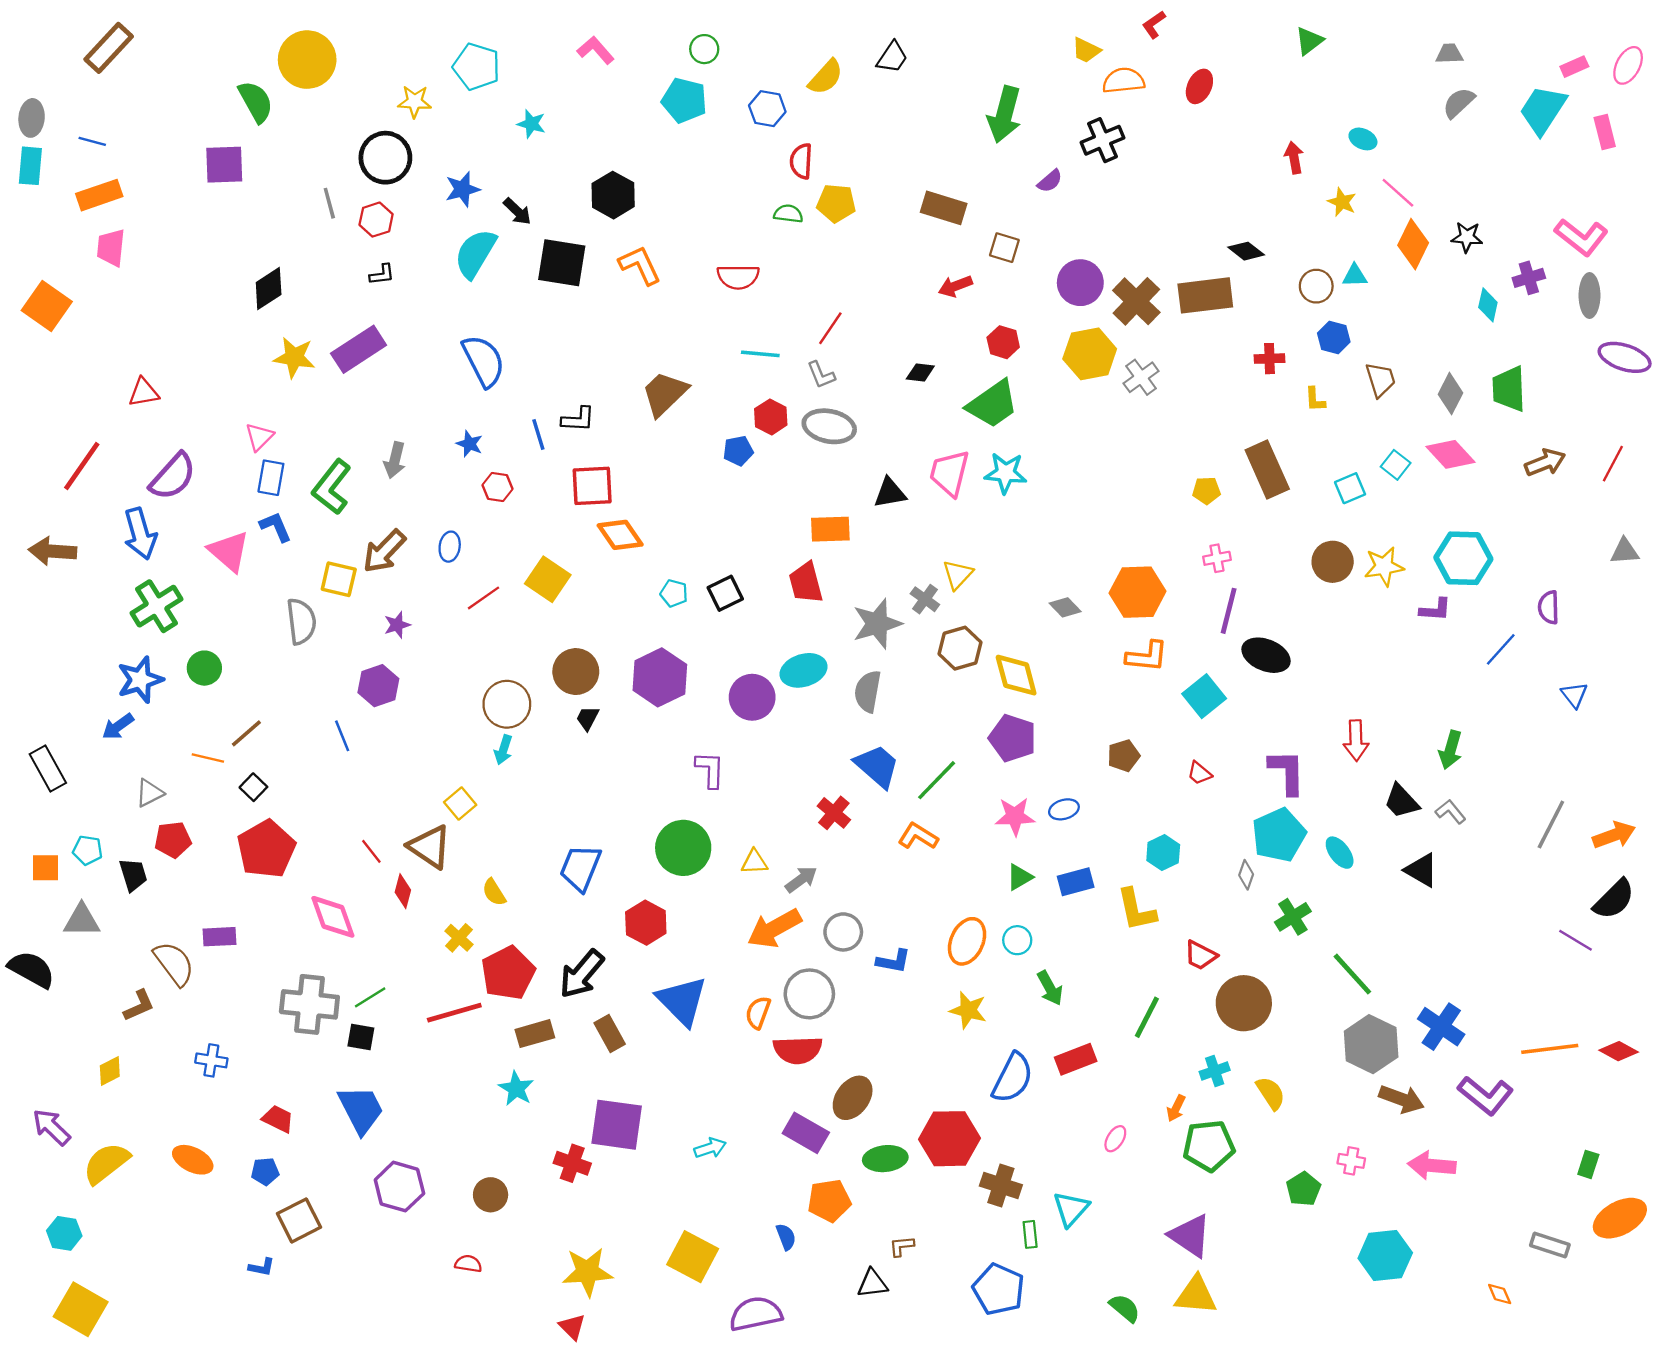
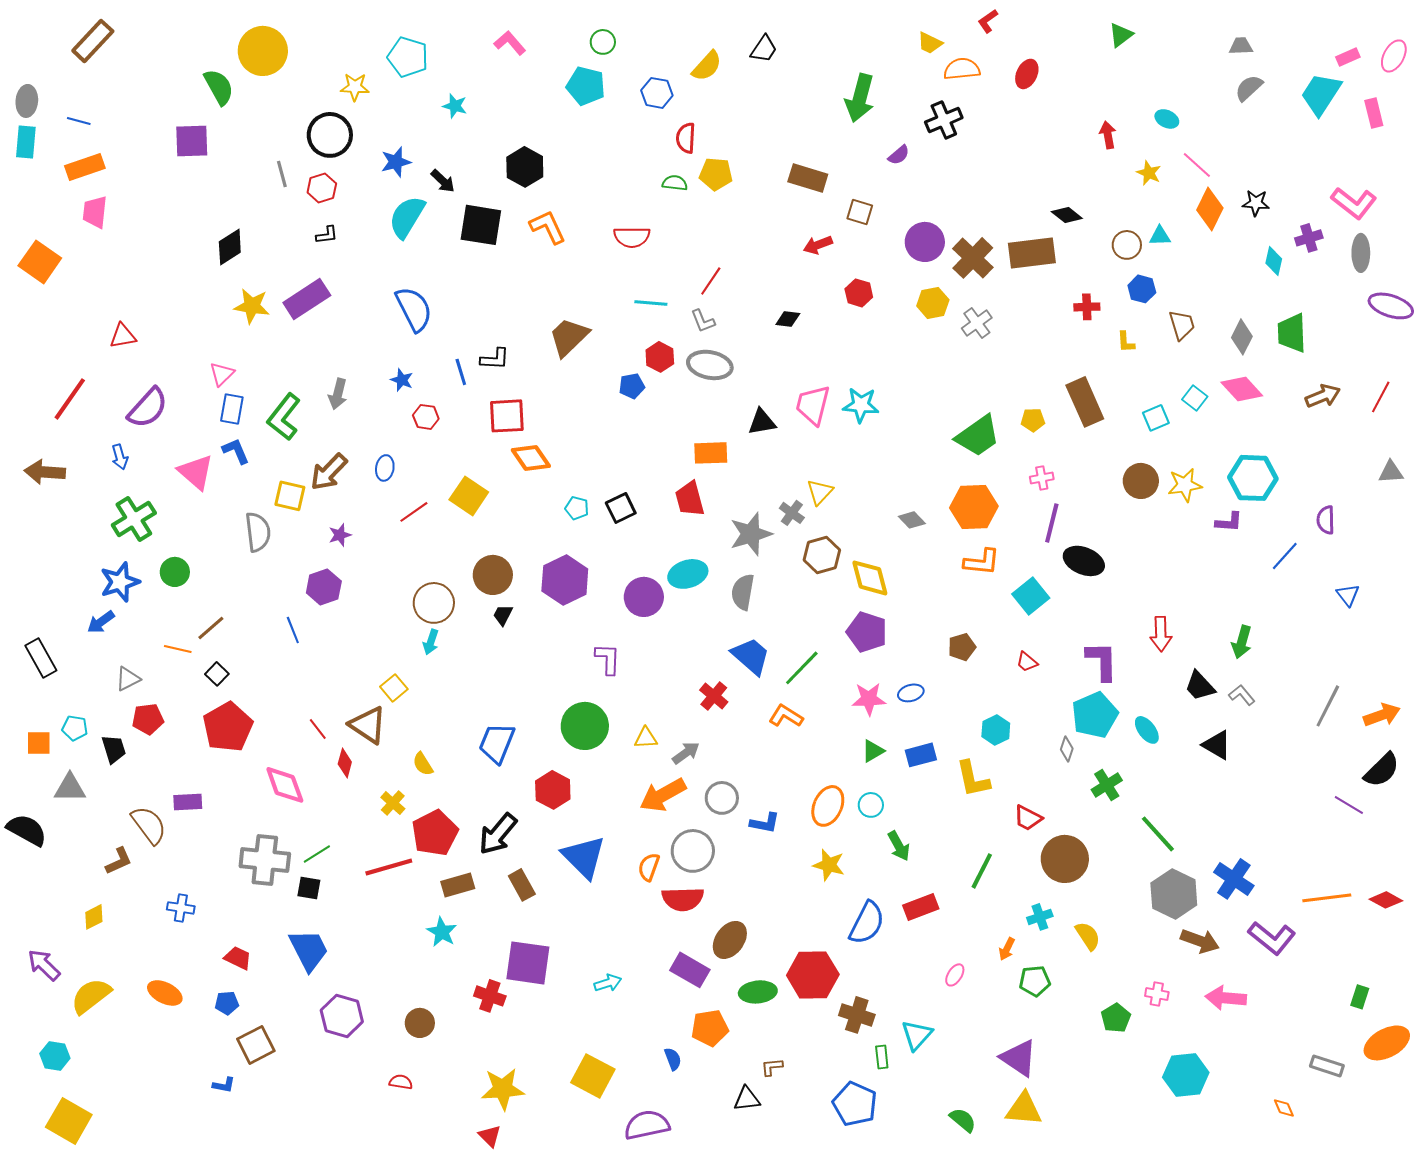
yellow hexagon: (1090, 354) -> (933, 303), size x0.7
green trapezoid: (993, 404) -> (978, 436), moved
blue arrow: (140, 534) -> (120, 457), size x0.6
green pentagon: (1209, 1146) -> (1035, 981), size x0.7

